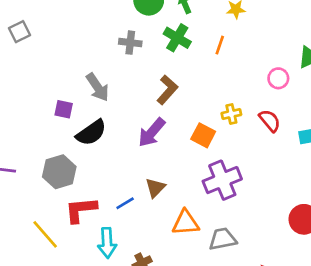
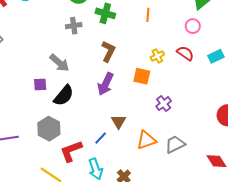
orange line: (220, 45) -> (148, 15), moved
pink circle: (278, 78) -> (193, 26), moved
purple cross: (222, 180) -> (164, 104), size x0.6

